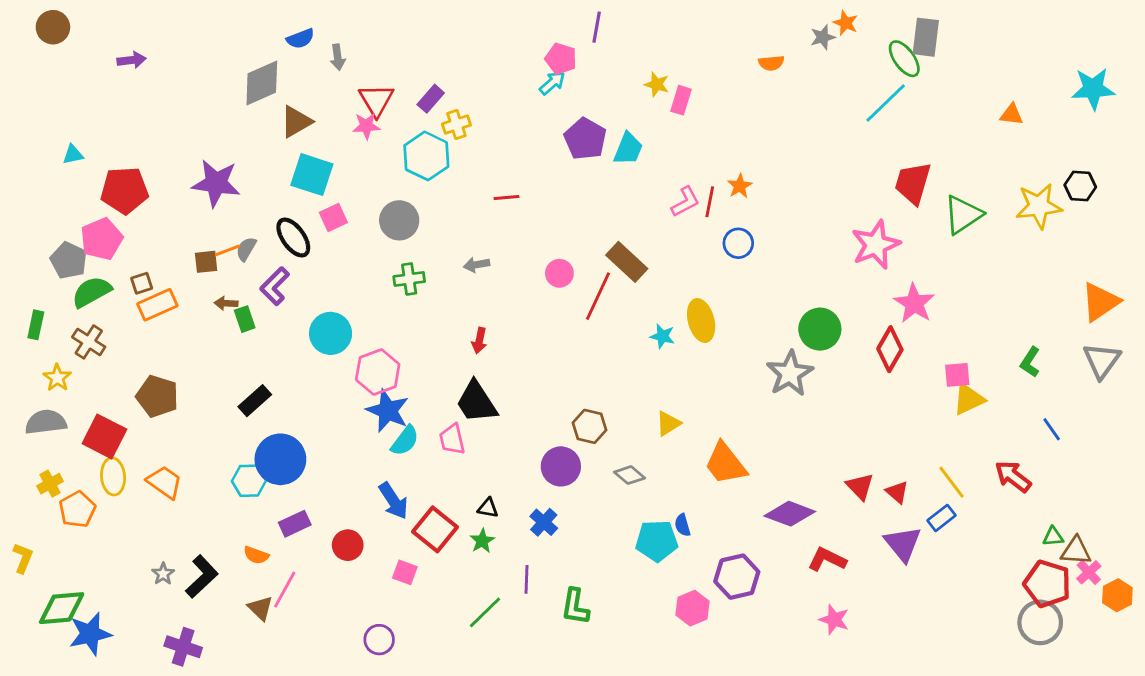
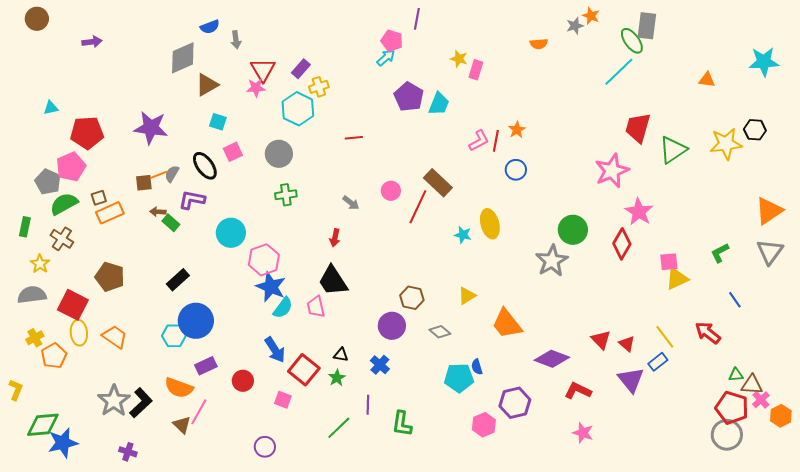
cyan square: (312, 175) -> (218, 122), size x0.6
gray arrow: (476, 265) -> (351, 203), moved, turned -132
purple L-shape: (275, 286) -> (192, 200), turned 56
green rectangle: (245, 319) -> (171, 223), turned -30
green L-shape: (1030, 362) -> (720, 253), turned 30
orange semicircle: (256, 555) -> (179, 388), size x1.6
gray star: (163, 574) -> (114, 401), size x2.0
purple cross: (183, 647) -> (128, 452), size x0.7

